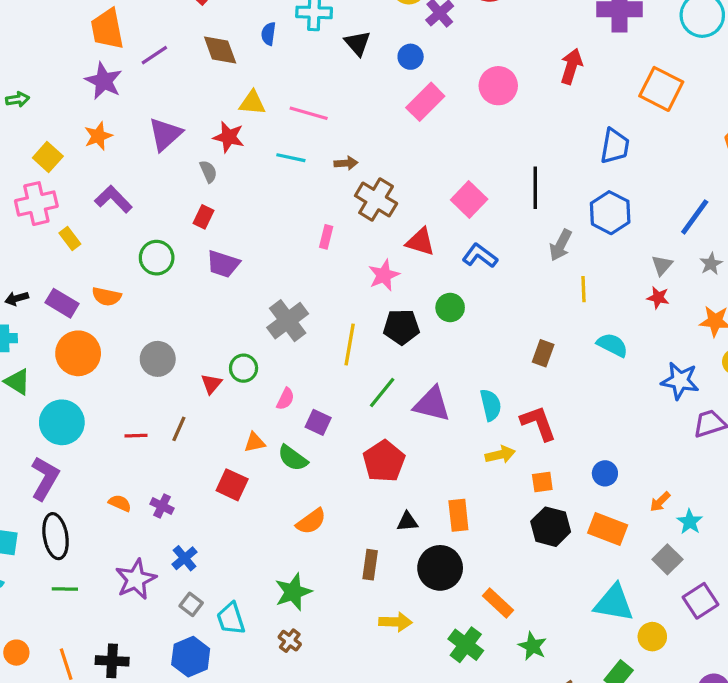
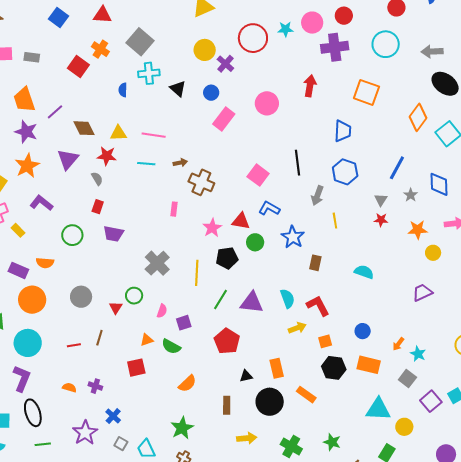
brown diamond: (220, 50) -> (84, 128), moved
orange star: (98, 136) -> (27, 166), size x1.4
red triangle: (420, 242) -> (241, 221), moved
cyan semicircle: (612, 345) -> (364, 272), moved
blue star: (680, 381) -> (293, 237), moved, turned 30
purple square: (318, 422) -> (184, 323), turned -35
red square: (232, 485) -> (136, 368), turned -30
orange rectangle: (498, 603) -> (306, 395), moved

